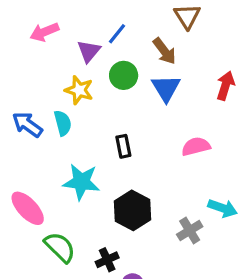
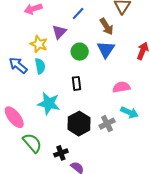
purple triangle: (89, 51) -> (59, 32), moved
green circle: (124, 75) -> (80, 52), moved
yellow star: (79, 90) -> (39, 44), moved
cyan arrow: (223, 208) -> (129, 112), moved
gray cross: (190, 231) -> (107, 124), moved

